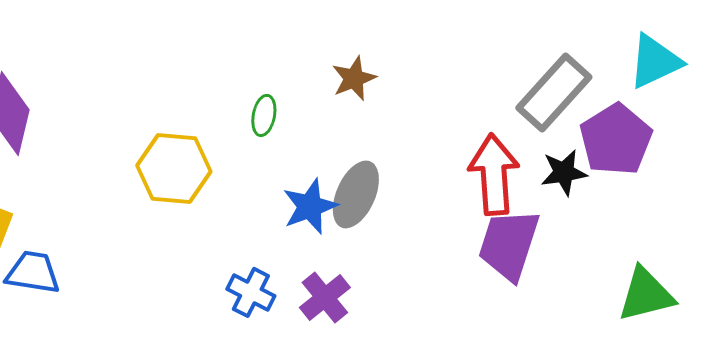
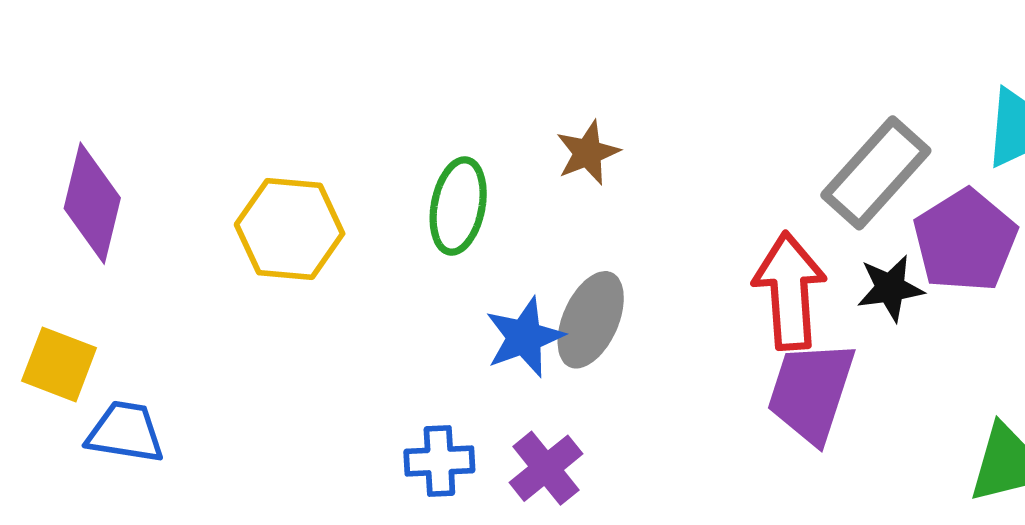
green ellipse: (264, 115) -> (458, 206), size x1.6
yellow hexagon: (174, 168) -> (290, 229), moved
blue cross: (251, 292) -> (439, 461), turned -30

